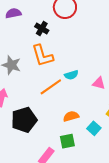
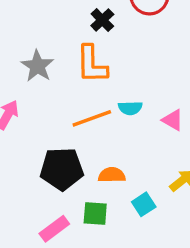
pink triangle: (99, 83) -> (173, 120), moved
black pentagon: (24, 120) -> (62, 169), moved

